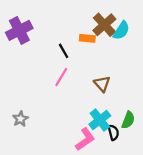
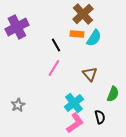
brown cross: (104, 25) -> (83, 14), moved
cyan semicircle: (121, 30) -> (94, 38), moved
cyan cross: (100, 120) -> (74, 103), moved
green semicircle: (128, 120) -> (113, 94), moved

